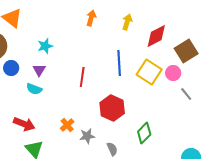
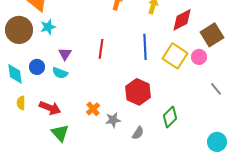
cyan star: (45, 46) -> (48, 27), moved
blue circle: (11, 68) -> (37, 67), moved
red line: (82, 77) -> (101, 49), moved
gray line: (186, 94) -> (216, 89), moved
gray semicircle: (112, 149) -> (138, 133), turned 56

